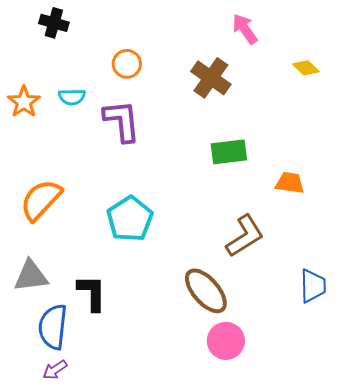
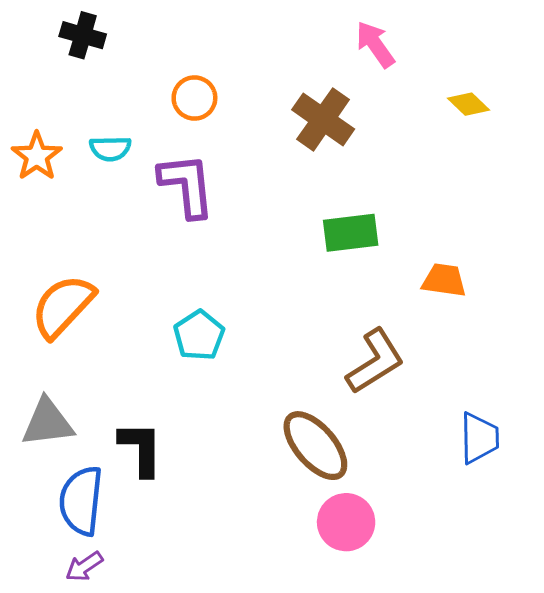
cyan pentagon: (130, 219) -> (199, 335), size x0.7

